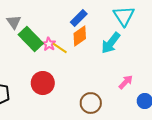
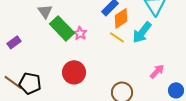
orange diamond: (80, 36) -> (121, 18), moved
yellow line: (60, 48) -> (117, 37), moved

